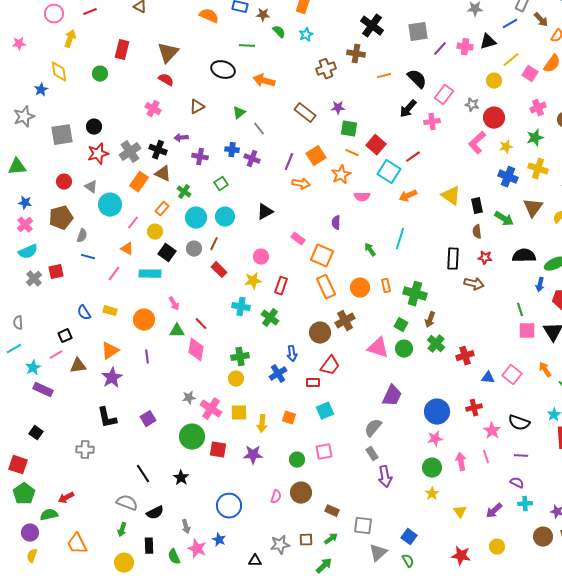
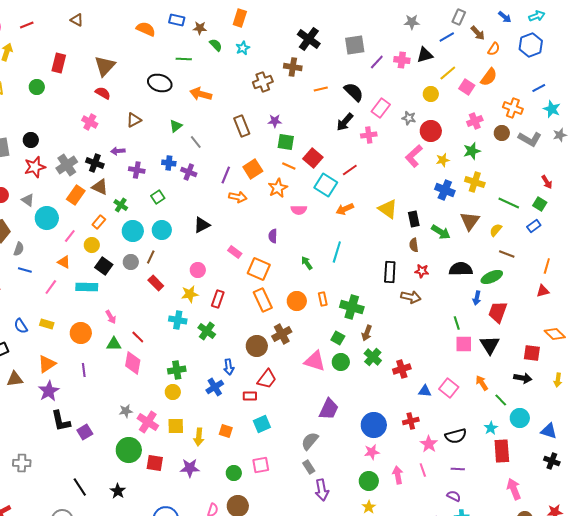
brown rectangle: (305, 113) -> (242, 126), turned 30
black L-shape: (107, 418) -> (61, 421), moved
black semicircle: (519, 423) -> (456, 436), turned -35

